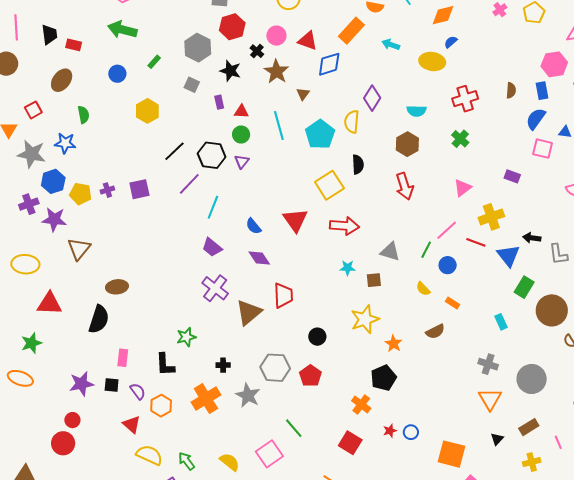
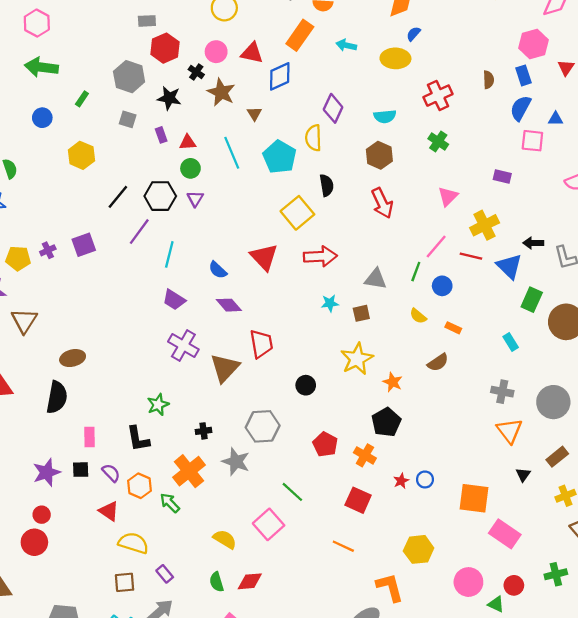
red pentagon: (310, 376) -> (325, 444), moved
green arrow: (187, 461) -> (170, 503), moved

